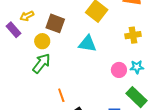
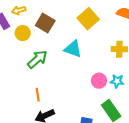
yellow circle: (42, 41) -> (23, 33), moved
green arrow: (41, 63) -> (37, 59), moved

